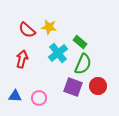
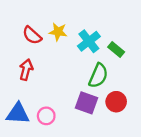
green rectangle: (80, 42) -> (116, 50), moved
cyan cross: (58, 53) -> (89, 41), moved
blue triangle: (15, 96) -> (18, 114), size x1.5

